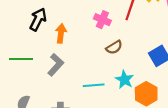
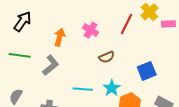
black arrow: (38, 19) -> (22, 21), moved
pink cross: (102, 20) -> (91, 30), moved

